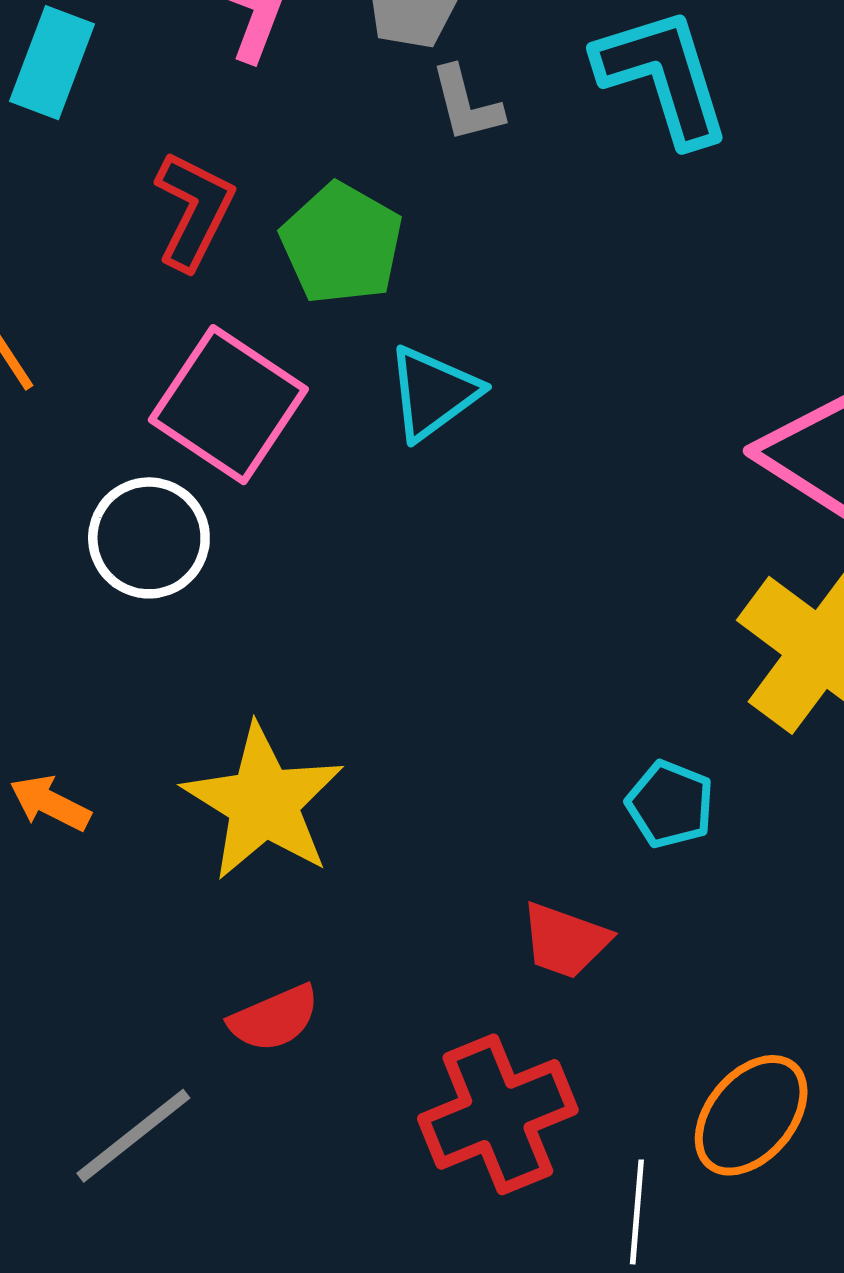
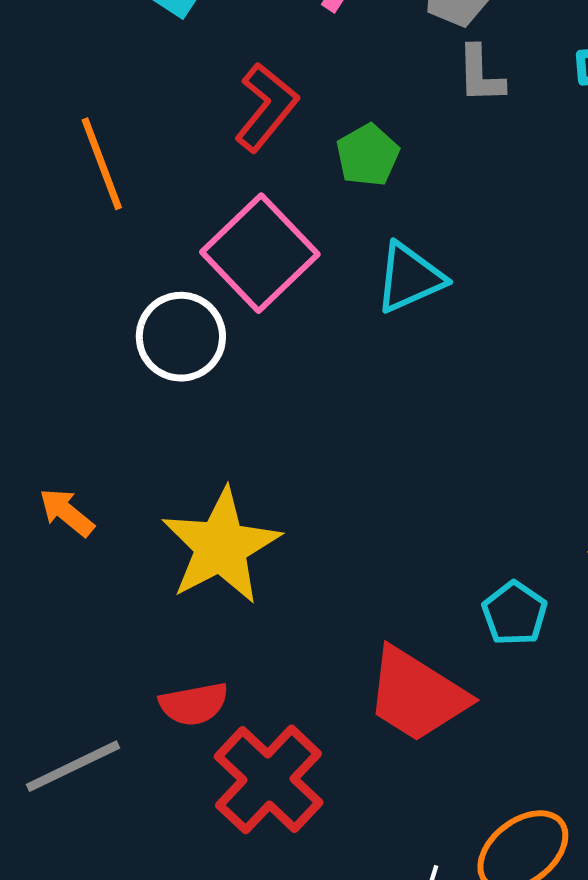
green pentagon: (342, 244) -> (368, 155), size x0.7
red trapezoid: (565, 940) -> (417, 695), size x1.6
red cross: (498, 1114) -> (269, 779), moved, turned -37

